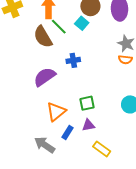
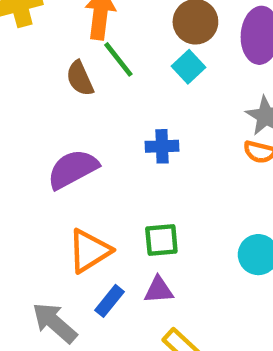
cyan square: (82, 23) -> (189, 67), moved
brown semicircle: (43, 37) -> (80, 78), size x0.7
blue cross: (73, 60) -> (162, 146), moved

